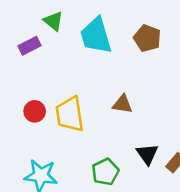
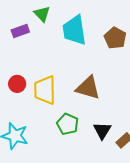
brown triangle: (122, 104) -> (88, 88), size x1.5
green pentagon: (105, 172) -> (67, 124), moved, turned -30

